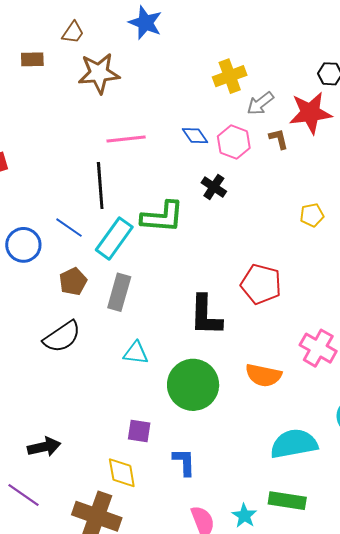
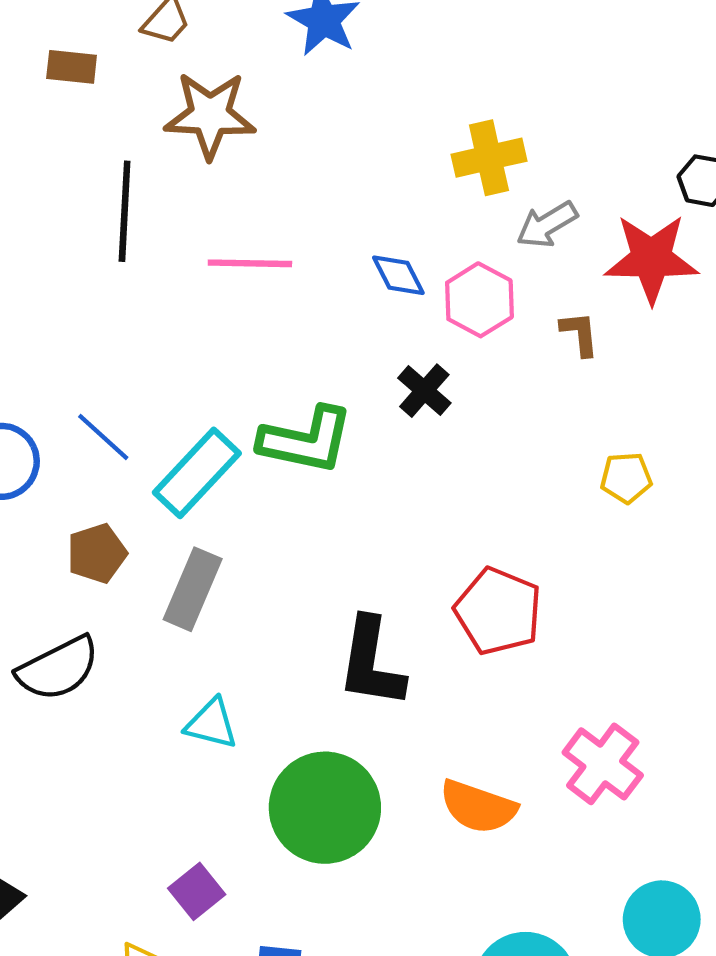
brown L-shape: (279, 139) -> (580, 334), moved
black line: (100, 186) -> (125, 211), moved
purple square: (139, 431) -> (197, 891), turned 35

